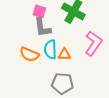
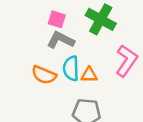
gray L-shape: (42, 27) -> (61, 40), turned 125

